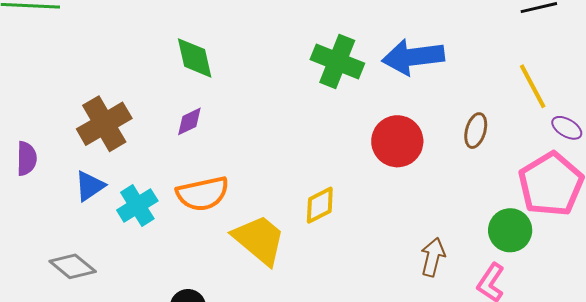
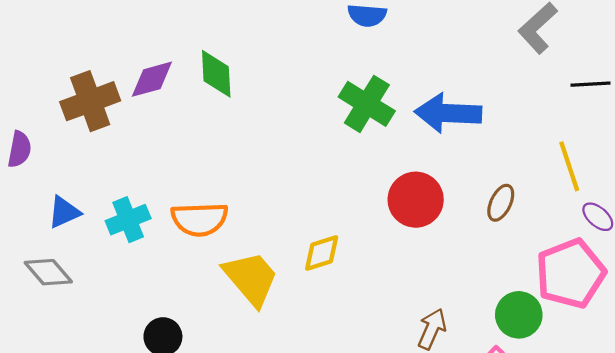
purple diamond: (189, 121) -> (152, 79), moved, size x1.4
brown cross: (104, 124) -> (90, 101), moved
blue triangle: (90, 186) -> (64, 212), moved

